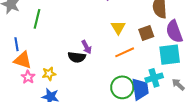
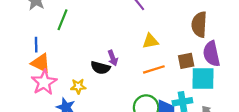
yellow triangle: (118, 27) -> (150, 41), turned 42
brown square: (146, 33) -> (186, 61), moved
yellow star: (49, 74) -> (78, 86), moved
pink star: (28, 77) -> (44, 82), size x1.6

